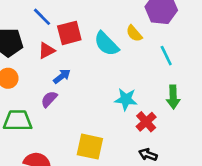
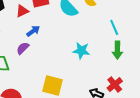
cyan line: (166, 56) -> (114, 27), moved
red cross: (146, 122) -> (115, 85), moved

